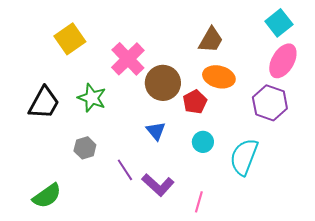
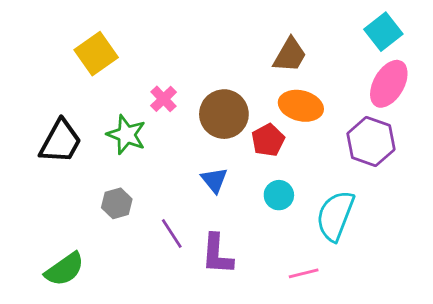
pink cross: (128, 59) -> (163, 99), moved, size x0.6
purple L-shape: (158, 185) -> (217, 254), turned 52
pink line: (199, 202) -> (304, 273), moved, turned 60

